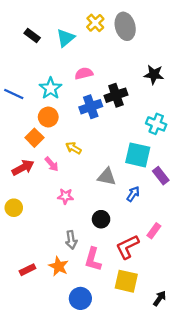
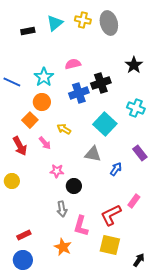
yellow cross: (95, 23) -> (83, 20), turned -35
black rectangle: (32, 36) -> (28, 31), turned -48
cyan triangle: (65, 38) -> (55, 23), moved
black star: (154, 75) -> (134, 65), turned 30
cyan square: (138, 155) -> (105, 124), moved, turned 30
red arrow: (23, 168) -> (20, 146), turned 90
black circle: (101, 219) -> (74, 186), moved
orange star: (59, 266) -> (63, 247), moved
blue circle: (80, 298) -> (23, 260), moved

